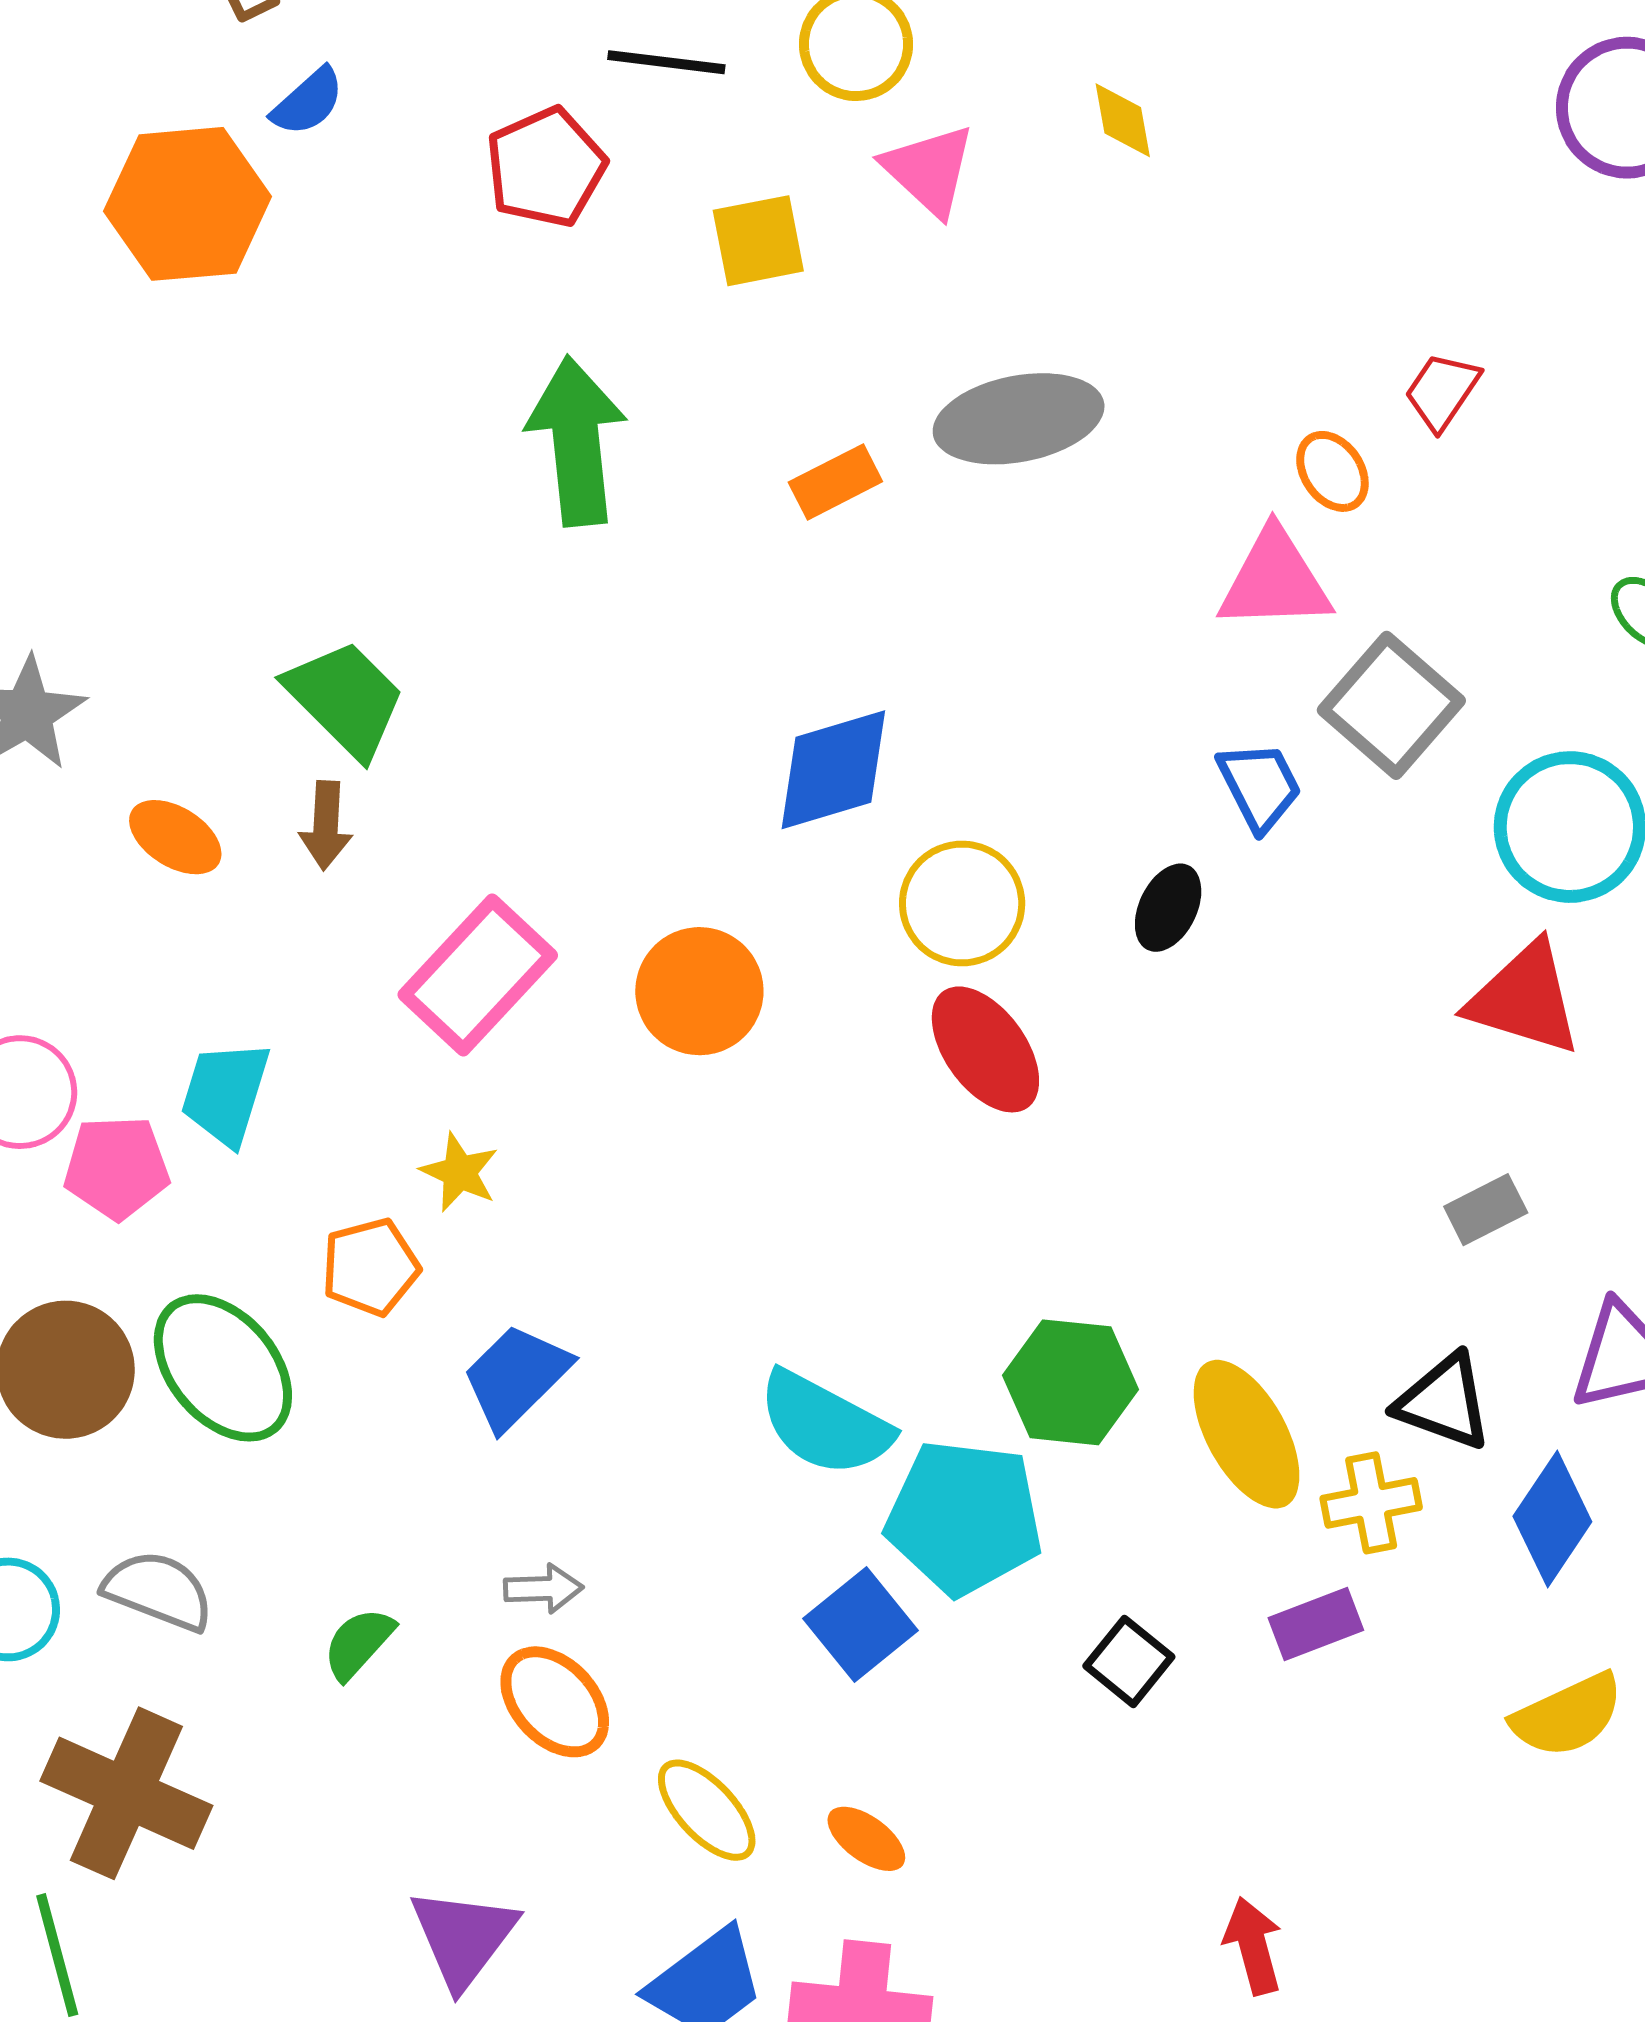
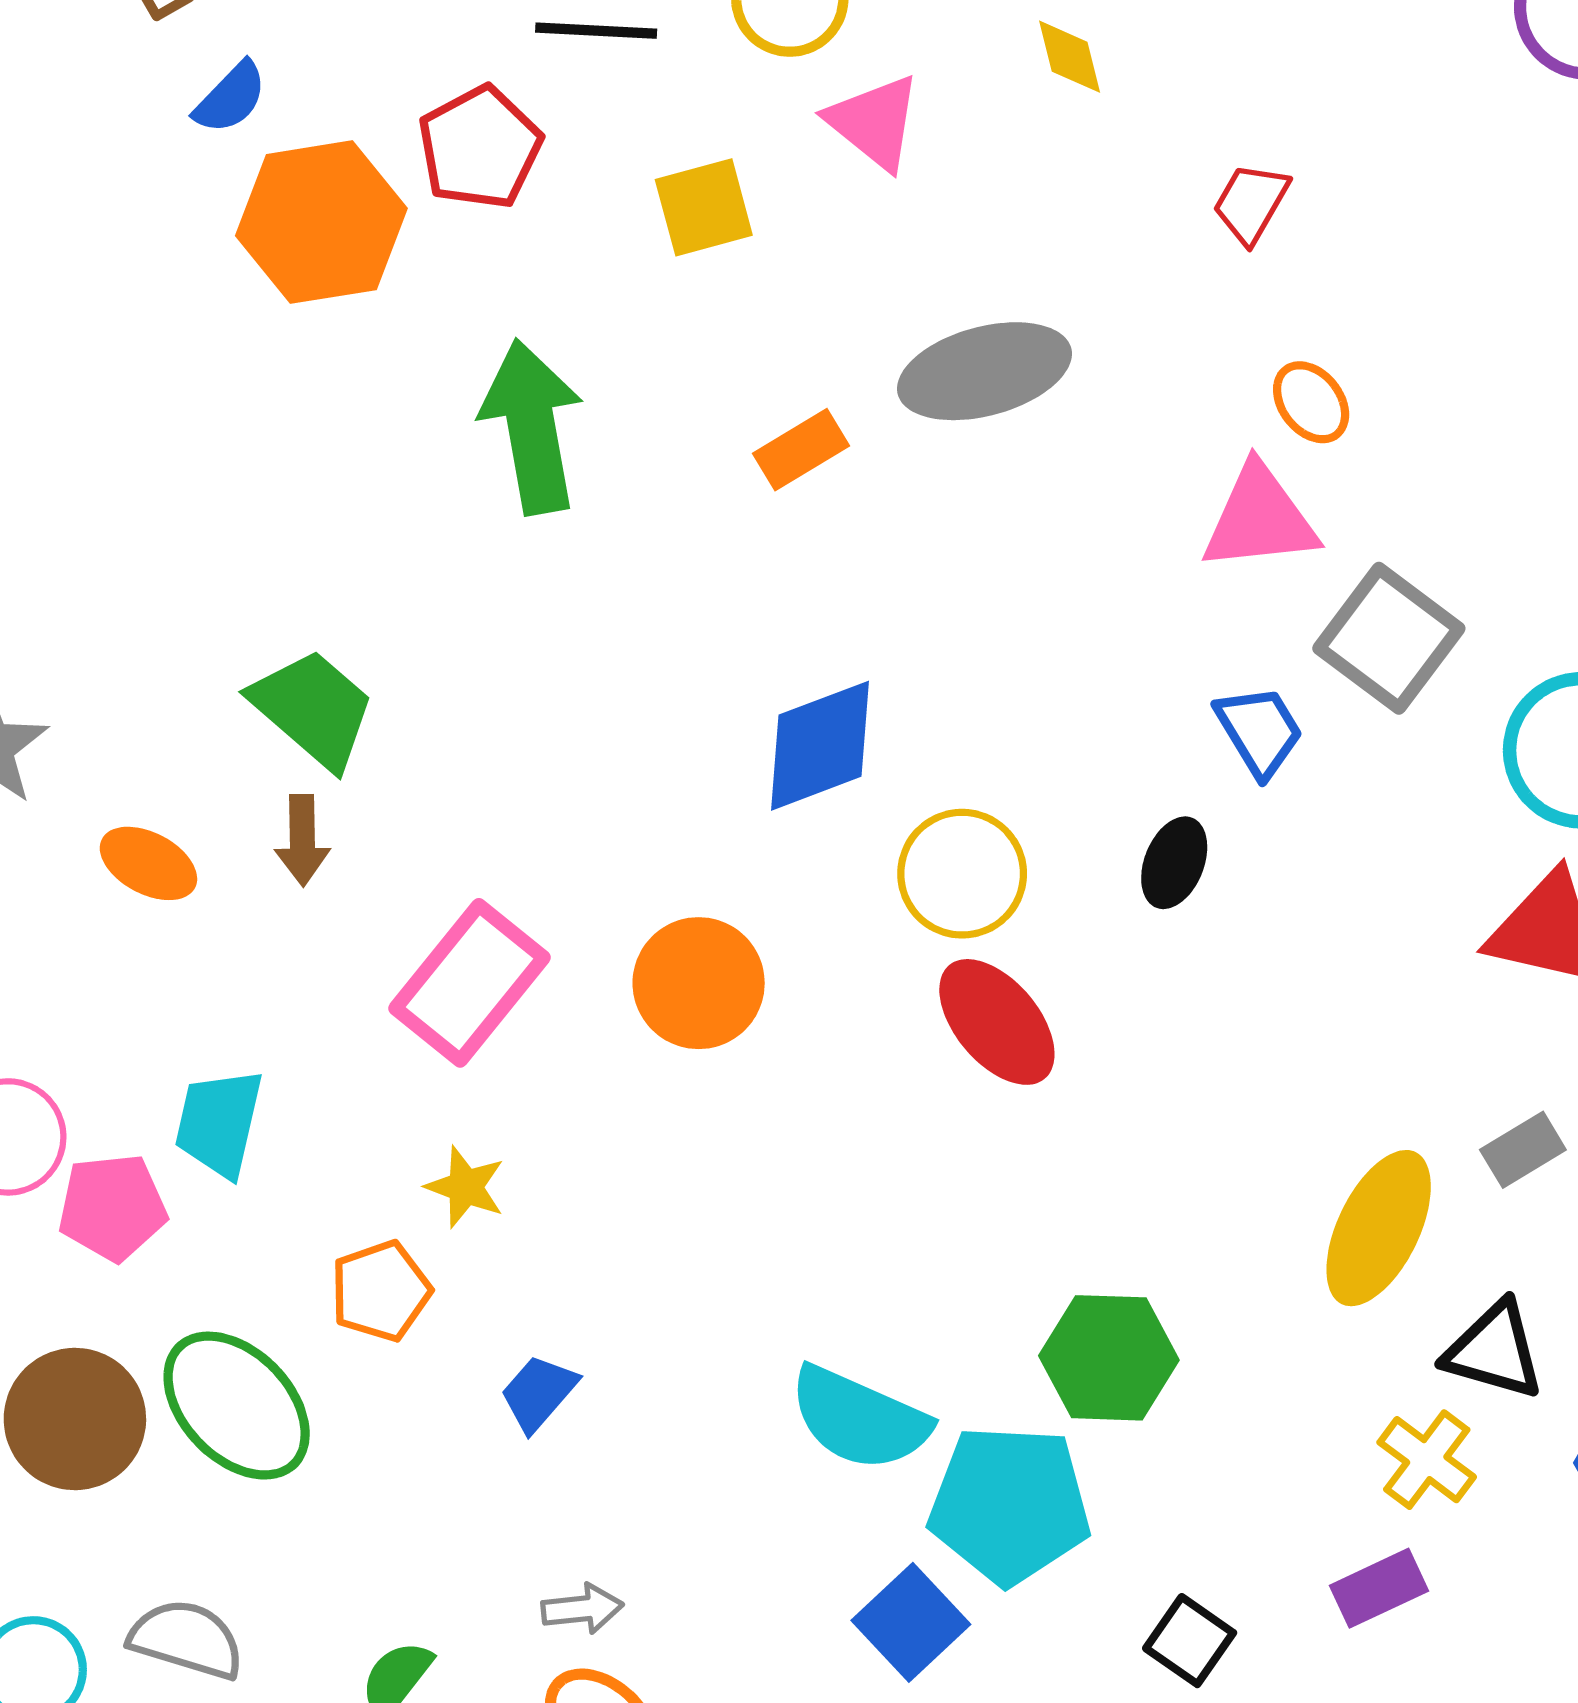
orange hexagon: (188, 204) -> (321, 222), moved
red trapezoid: (1442, 391) -> (1251, 203), moved
blue trapezoid: (516, 1377) -> (539, 1393), size x0.7
yellow ellipse: (1247, 1434) -> (1379, 1228), moved, turned 59
yellow cross: (1371, 1503) -> (1427, 1460), turned -38

